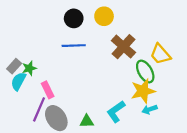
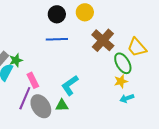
yellow star: (143, 91) -> (121, 81), size x0.6
cyan L-shape: (116, 112) -> (70, 85), moved
green triangle: (87, 121) -> (62, 105), moved

